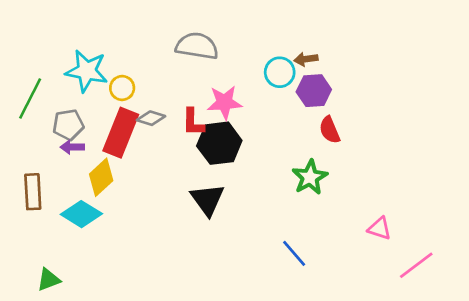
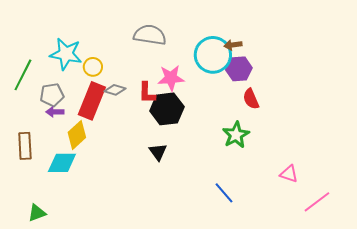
cyan circle: (280, 72) -> (213, 55), size x1.6
black triangle: (207, 200) -> (158, 152), size x0.7
cyan diamond: (81, 214) -> (62, 163), turned -32

